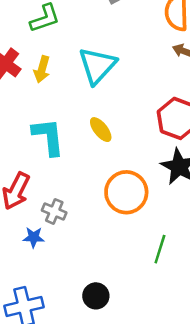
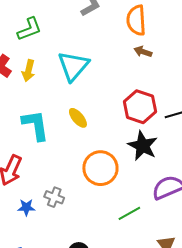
gray cross: (54, 211) -> (54, 197), moved
green line: (160, 249) -> (129, 213), turned 45

